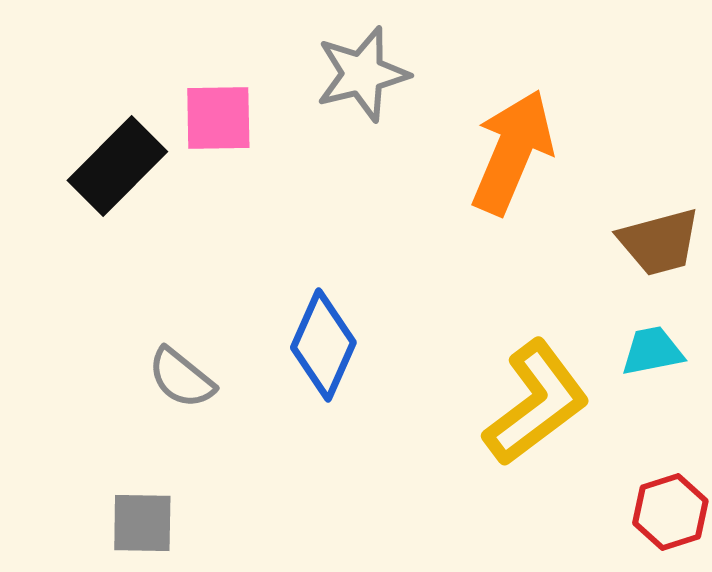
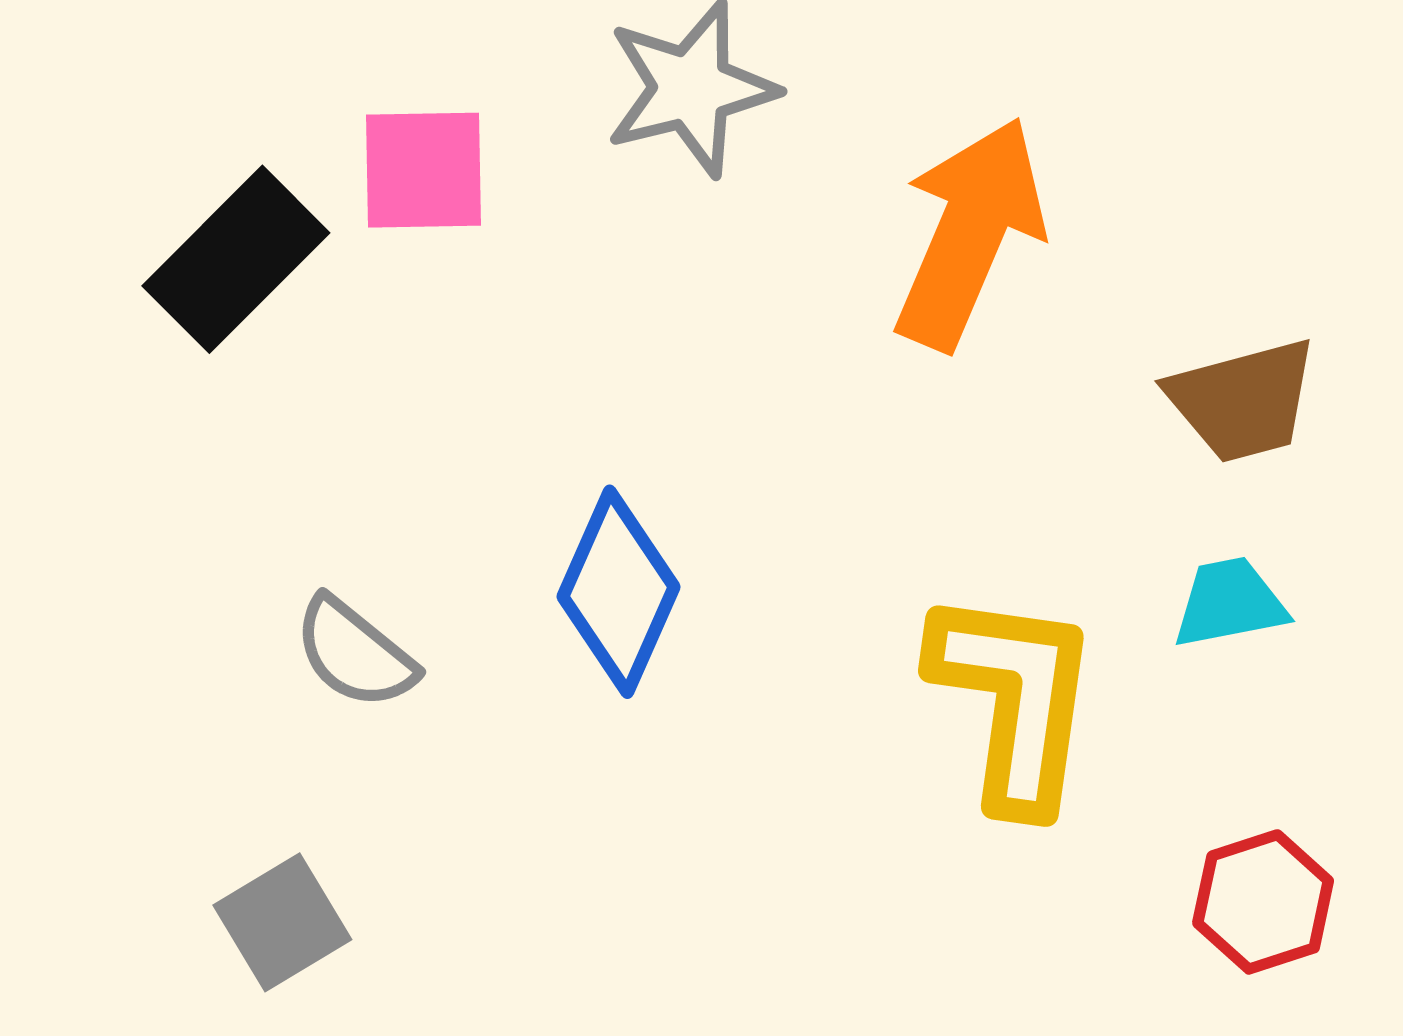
yellow L-shape: (536, 403) -> (1014, 699), turned -45
gray square: (142, 523) -> (282, 922), turned -32

